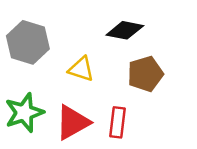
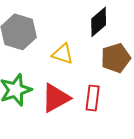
black diamond: (125, 30) -> (99, 22), turned -52

